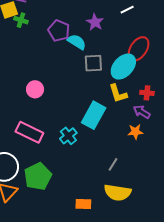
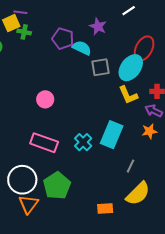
cyan rectangle: (94, 115) -> (112, 135), moved
yellow semicircle: (118, 192) -> (138, 194), turned -48

